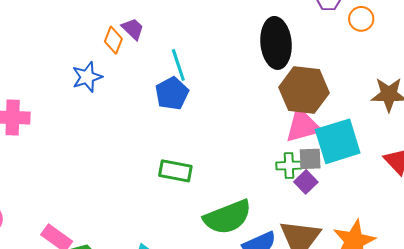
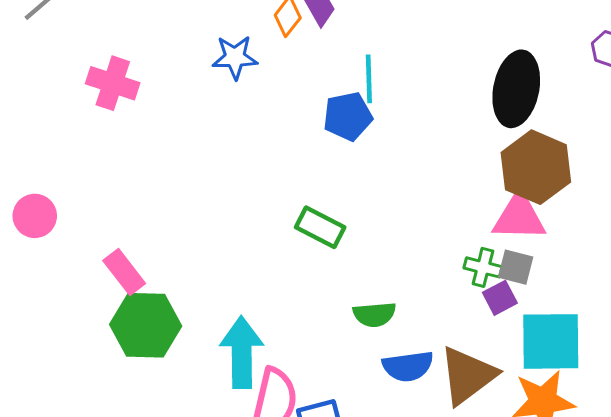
cyan square: (338, 141) -> (551, 341), moved
green semicircle: (228, 217) -> (374, 314), size x0.6

